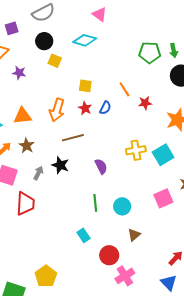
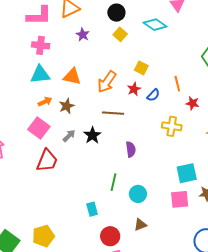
yellow cross: (136, 150) -> (172, 126), moved
cyan square: (163, 155) -> (187, 173), moved

